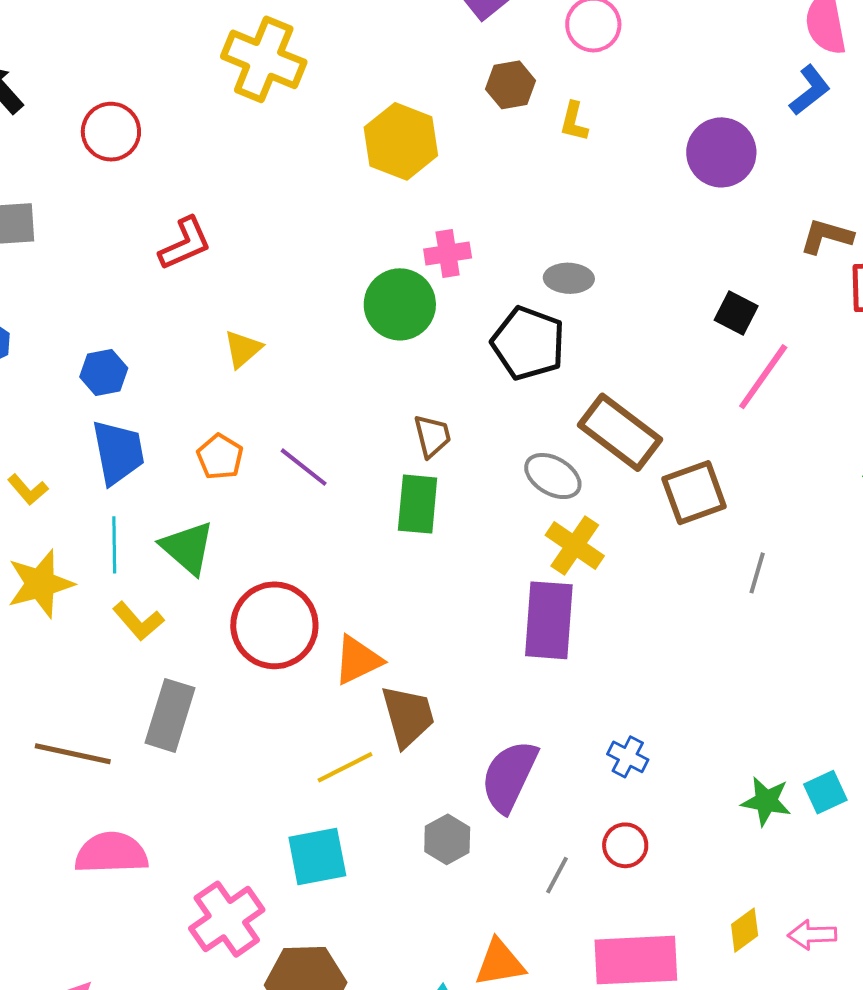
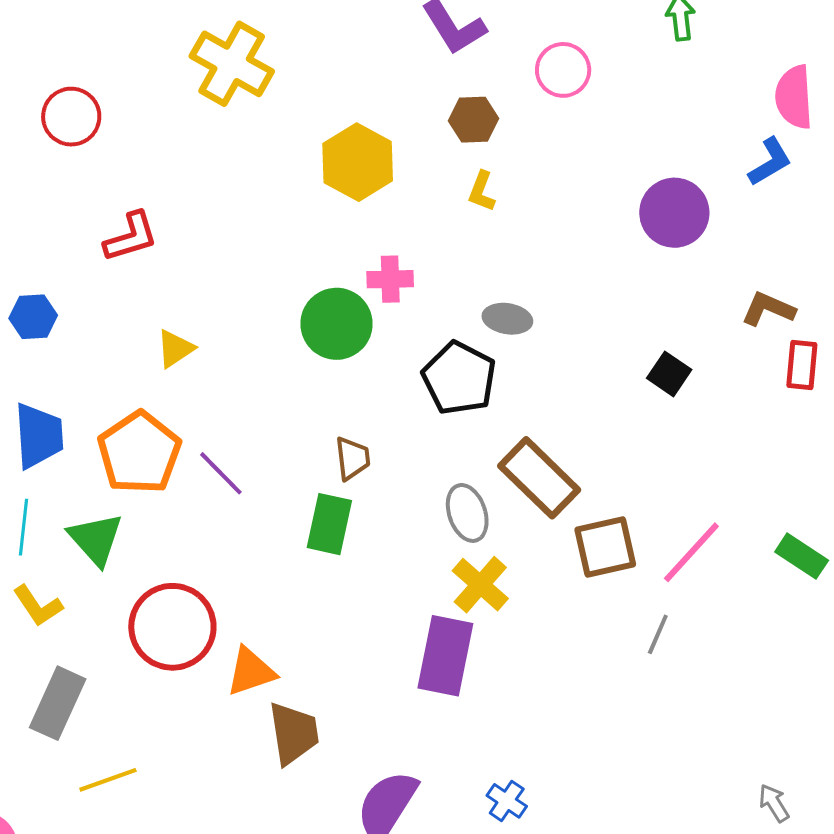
yellow L-shape: (574, 122) -> (482, 191), moved
blue hexagon: (104, 373) -> (33, 317), moved
pink line: (763, 377) -> (691, 552), moved
orange pentagon: (220, 457) -> (139, 453), size x1.8
gray ellipse: (553, 476) -> (467, 513), turned 34
yellow line: (345, 767) -> (108, 780), moved

